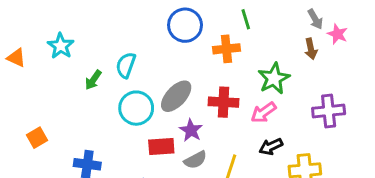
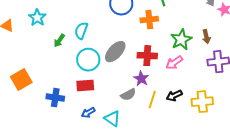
brown arrow: (311, 49) -> (206, 37), moved
purple star: (191, 130) -> (141, 79), moved
orange square: (37, 138) -> (21, 80), size x1.5
red rectangle: (161, 147) -> (85, 86), moved
black arrow: (271, 147) -> (174, 96), moved

